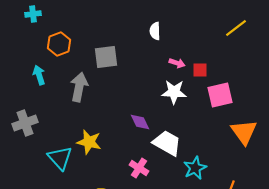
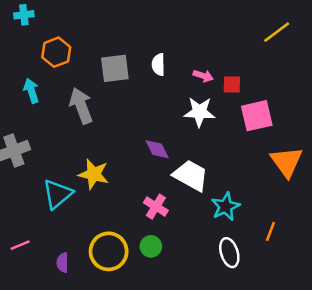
white semicircle: (155, 31) -> (158, 65), moved
gray arrow: (79, 87) -> (81, 106), turned -32
cyan triangle: (60, 158) -> (58, 194), turned 32

